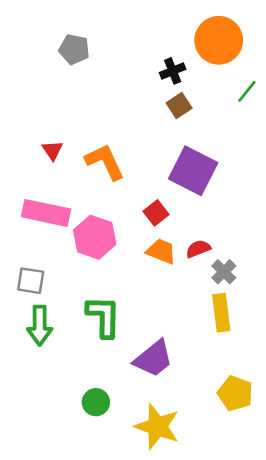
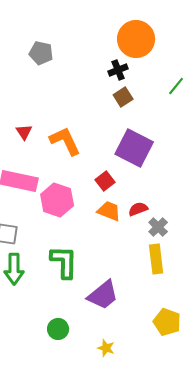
orange circle: (219, 40) -> (136, 39), moved
yellow star: (157, 426) -> (106, 348), size x0.5

